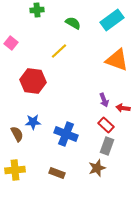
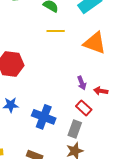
yellow line: (59, 51) -> (56, 31), moved, turned 42
gray rectangle: (107, 146) -> (75, 129), moved

